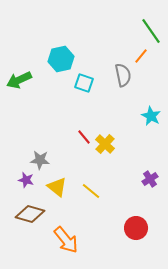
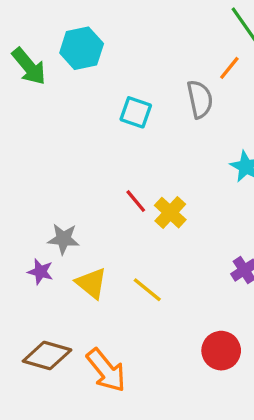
cyan hexagon: (61, 59) -> (82, 48), moved
green arrow: (19, 80) -> (29, 66), moved, turned -105
brown diamond: (30, 214) -> (47, 355), moved

